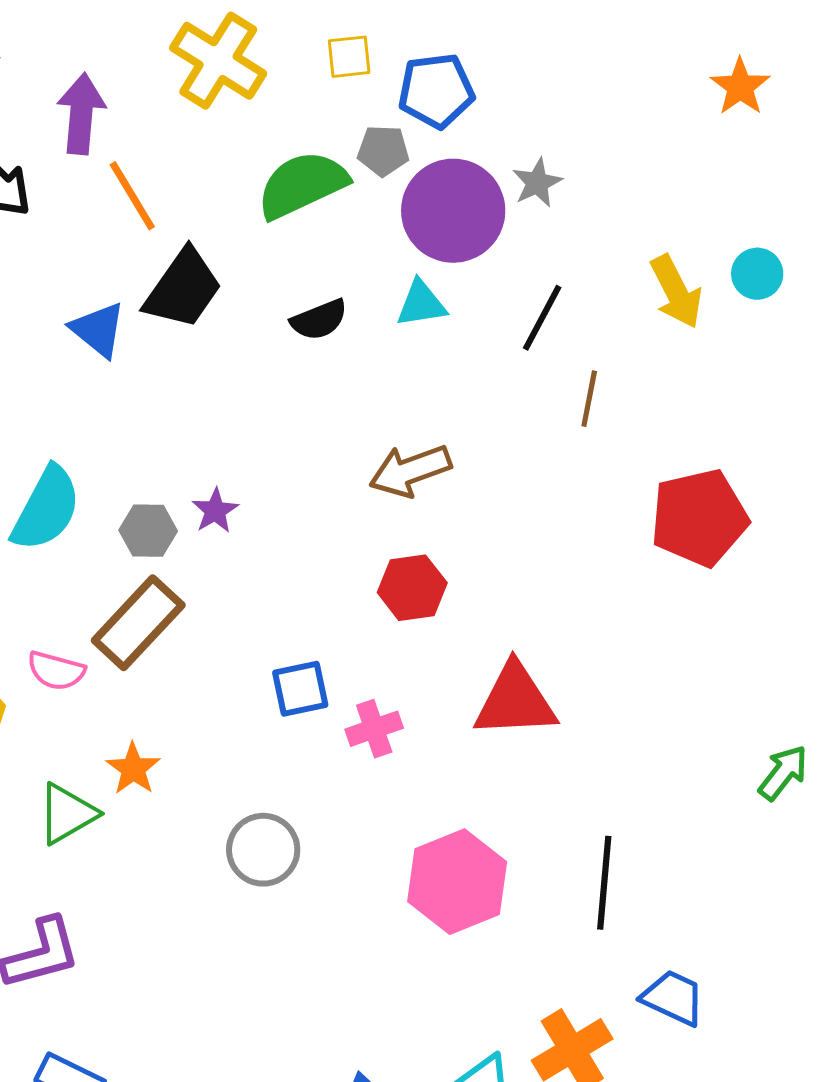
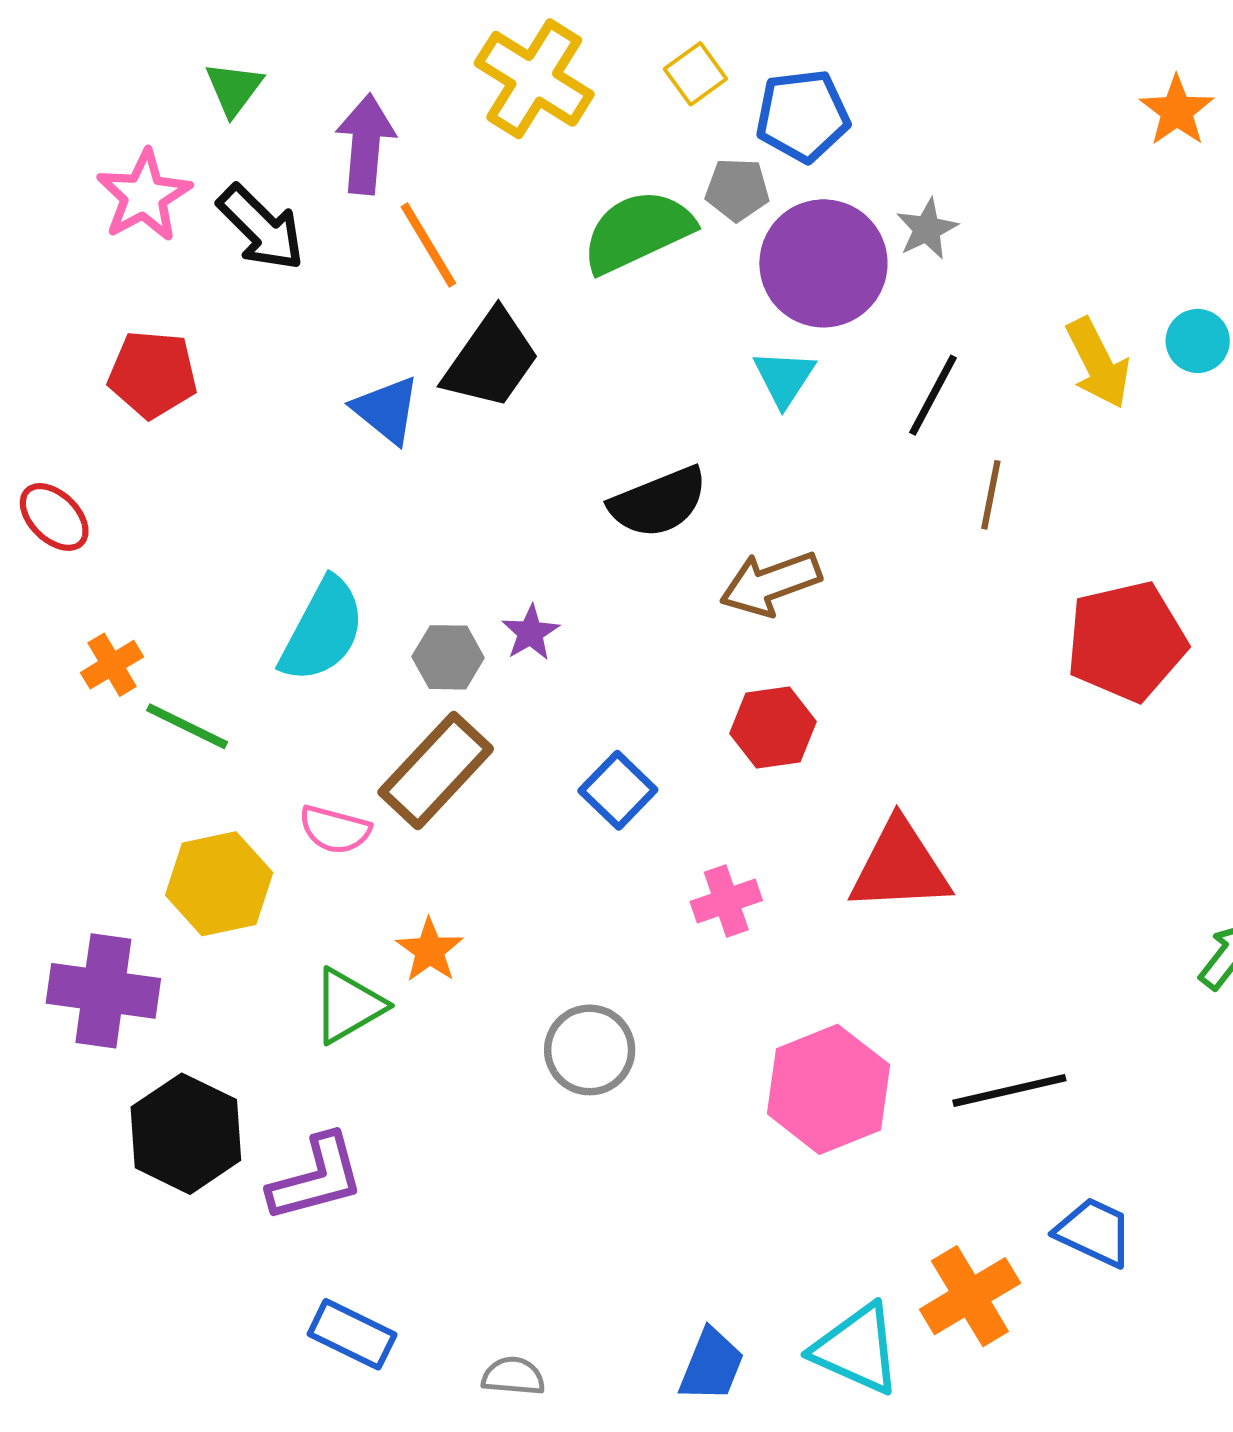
yellow square: (349, 57) -> (695, 74), turned -30
cyan triangle: (421, 304) -> (784, 378), turned -48
black semicircle: (319, 320) -> (659, 502), moved, size x1.4
blue square: (300, 689) -> (618, 790), moved, turned -34
black line: (604, 883) -> (1009, 1091), turned 72

